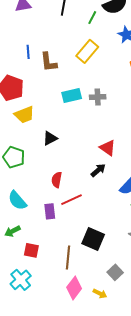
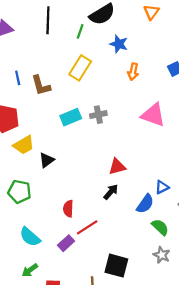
black triangle: (50, 138) -> (47, 160), moved
red triangle: (108, 148) -> (117, 167), turned -42
purple rectangle: (50, 211) -> (66, 243), turned 63

